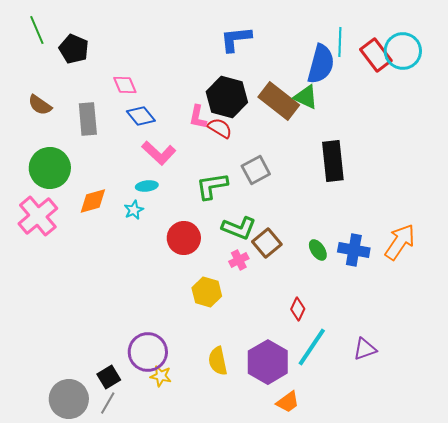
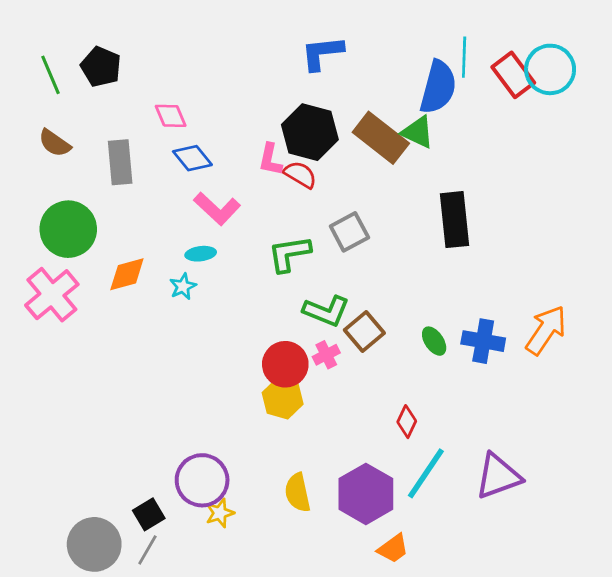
green line: (37, 30) -> (50, 75), moved
red circle: (184, 238) -> (285, 364), moved
purple triangle: (365, 349) -> (498, 476), size x1.5
yellow star: (161, 376) -> (220, 513), turned -30

